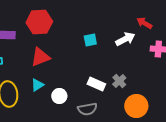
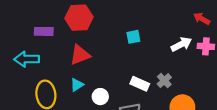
red arrow: (144, 23) -> (202, 19), moved
white arrow: (125, 39) -> (181, 44), moved

